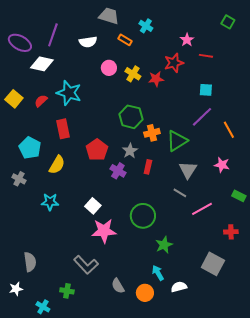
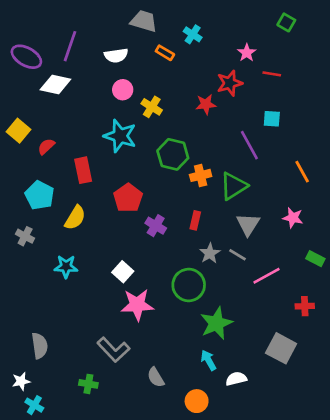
green square: (228, 22) -> (286, 22), moved
pink circle: (109, 68) -> (123, 90), moved
yellow cross: (133, 74) -> (152, 107), moved
cyan star: (69, 93) -> (120, 136), moved
red semicircle: (41, 101) -> (46, 146), moved
purple line: (202, 117) -> (249, 145), moved, turned -75
gray star: (130, 151) -> (210, 253), moved
green star: (164, 245) -> (216, 323), size x1.4
orange circle: (145, 293) -> (197, 401), moved
cyan cross: (43, 307) -> (34, 405), moved

